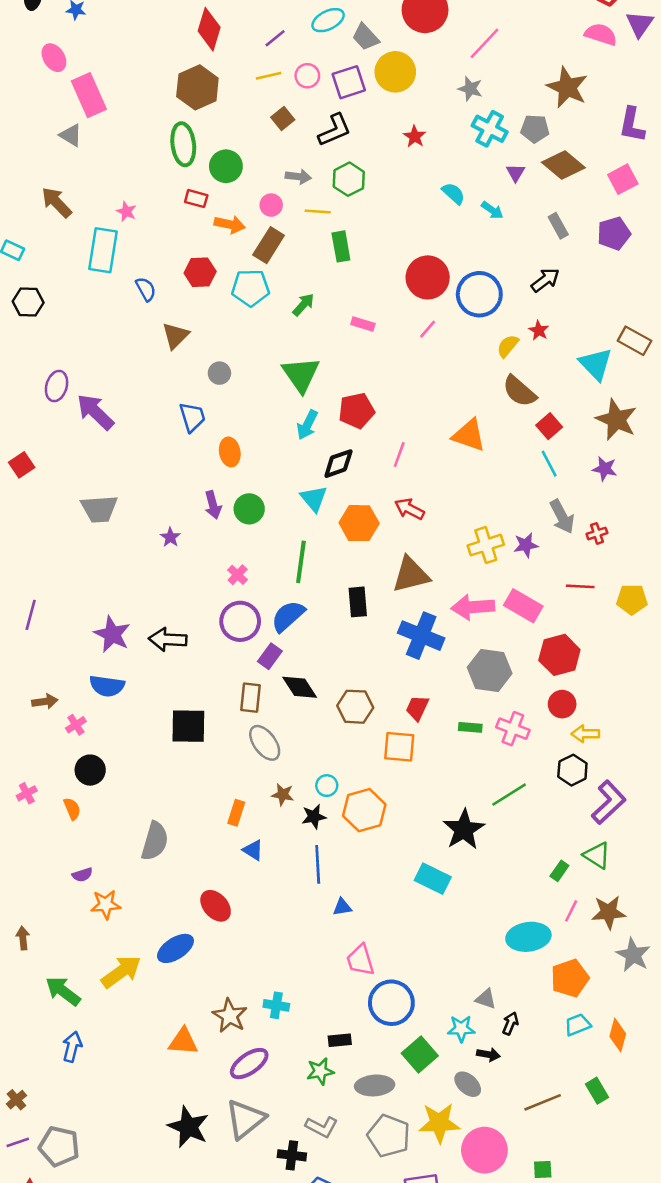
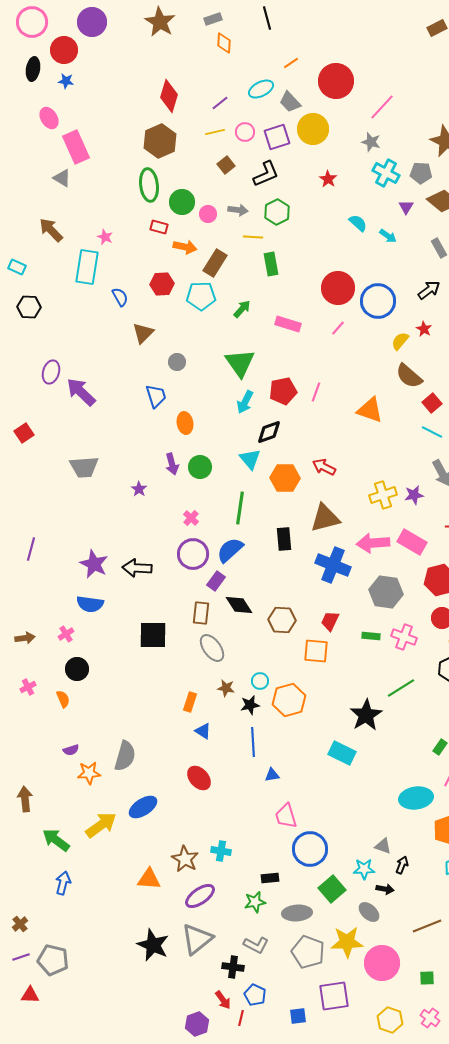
pink circle: (271, 205) -> (208, 214), moved
pink rectangle: (363, 324) -> (288, 324), size x1.4
pink line: (399, 455) -> (316, 392), moved
cyan line: (549, 464) -> (432, 432), turned -35
brown arrow: (45, 701) -> (25, 638), moved
gray semicircle: (155, 841) -> (125, 756), moved
red ellipse: (216, 906) -> (199, 778), moved
brown arrow: (23, 938) -> (25, 799), size x1.4

